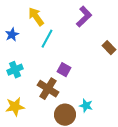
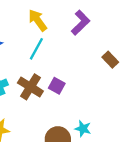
yellow arrow: (36, 17) -> (38, 20), moved
brown cross: (48, 89) -> (30, 87), moved

